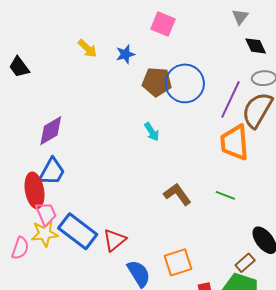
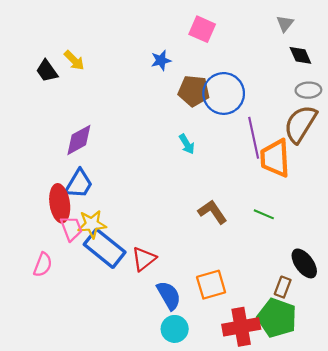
yellow arrow: (87, 48) -> (74, 60), moved
purple line: (230, 99) -> (254, 138), moved, turned -39
yellow star: (45, 234) -> (92, 224), moved
brown rectangle: (245, 263) -> (283, 287), turned -30

